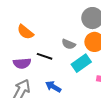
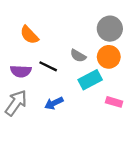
blue arrow: (53, 87) -> (54, 103), turned -63

